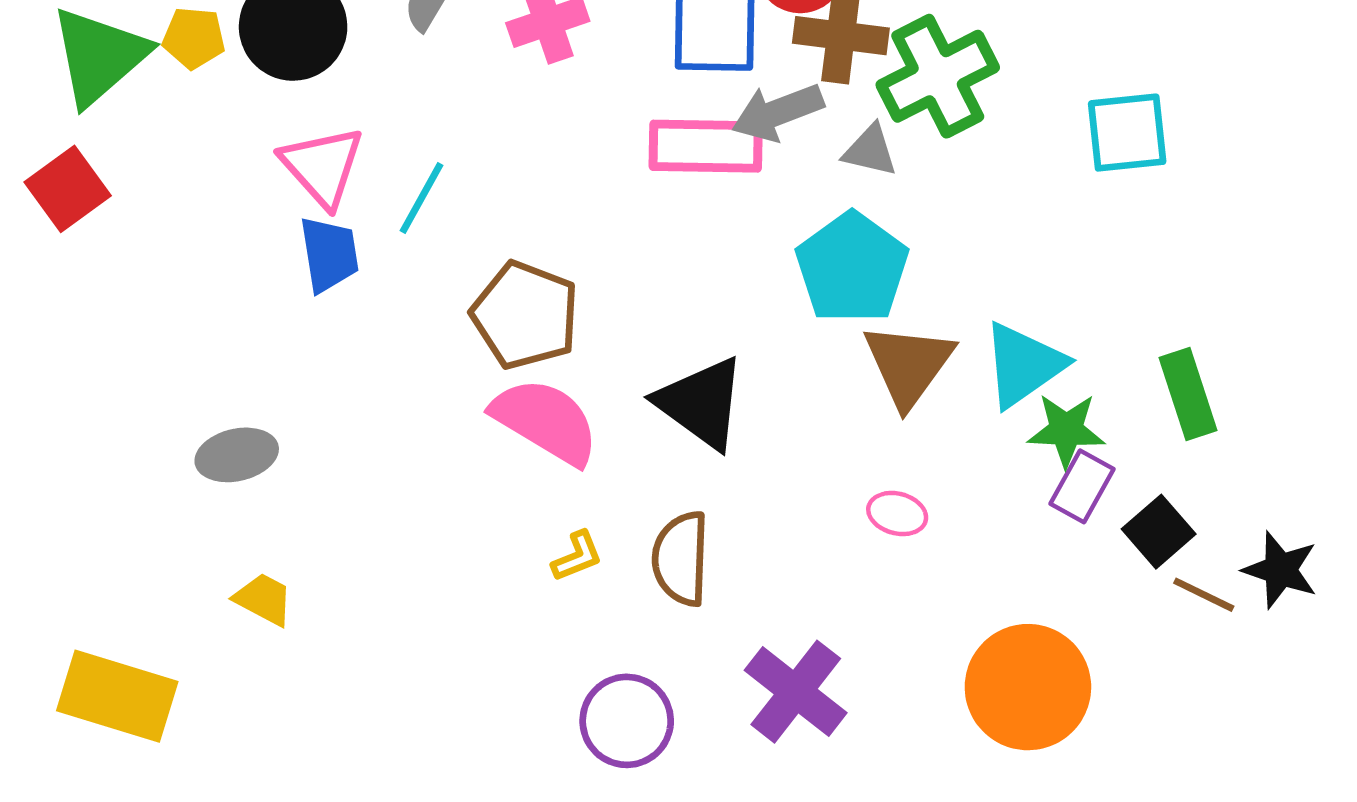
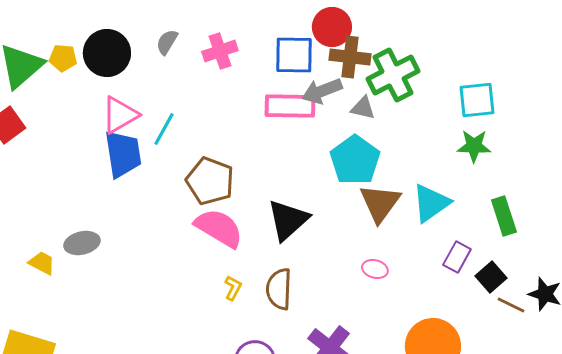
pink triangle: (322, 166) -> (120, 115), turned 42
blue trapezoid: (329, 254) -> (123, 154), size x1.4
black triangle: (701, 403) -> (288, 220), turned 42
green star: (1066, 430) -> (474, 146), moved
yellow L-shape: (577, 556) -> (233, 288), turned -40
yellow trapezoid: (264, 599) -> (42, 263), moved

